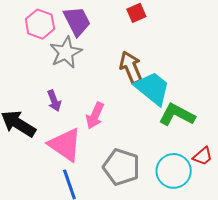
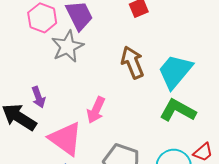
cyan trapezoid: (152, 88) -> (175, 71), moved, turned -90
purple arrow: (54, 101) -> (38, 97), moved

